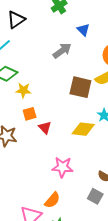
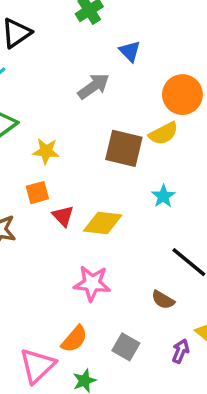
yellow star: (23, 90) -> (46, 151), moved
yellow diamond: (83, 129) -> (103, 223), moved
gray square: (95, 196) -> (126, 347), moved

